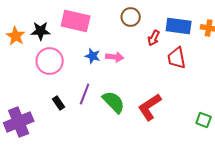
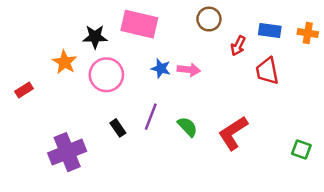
blue rectangle: (179, 26) -> (270, 30), size x0.7
orange star: (16, 36) -> (65, 62), moved
green semicircle: (114, 102) -> (187, 127), size x0.7

